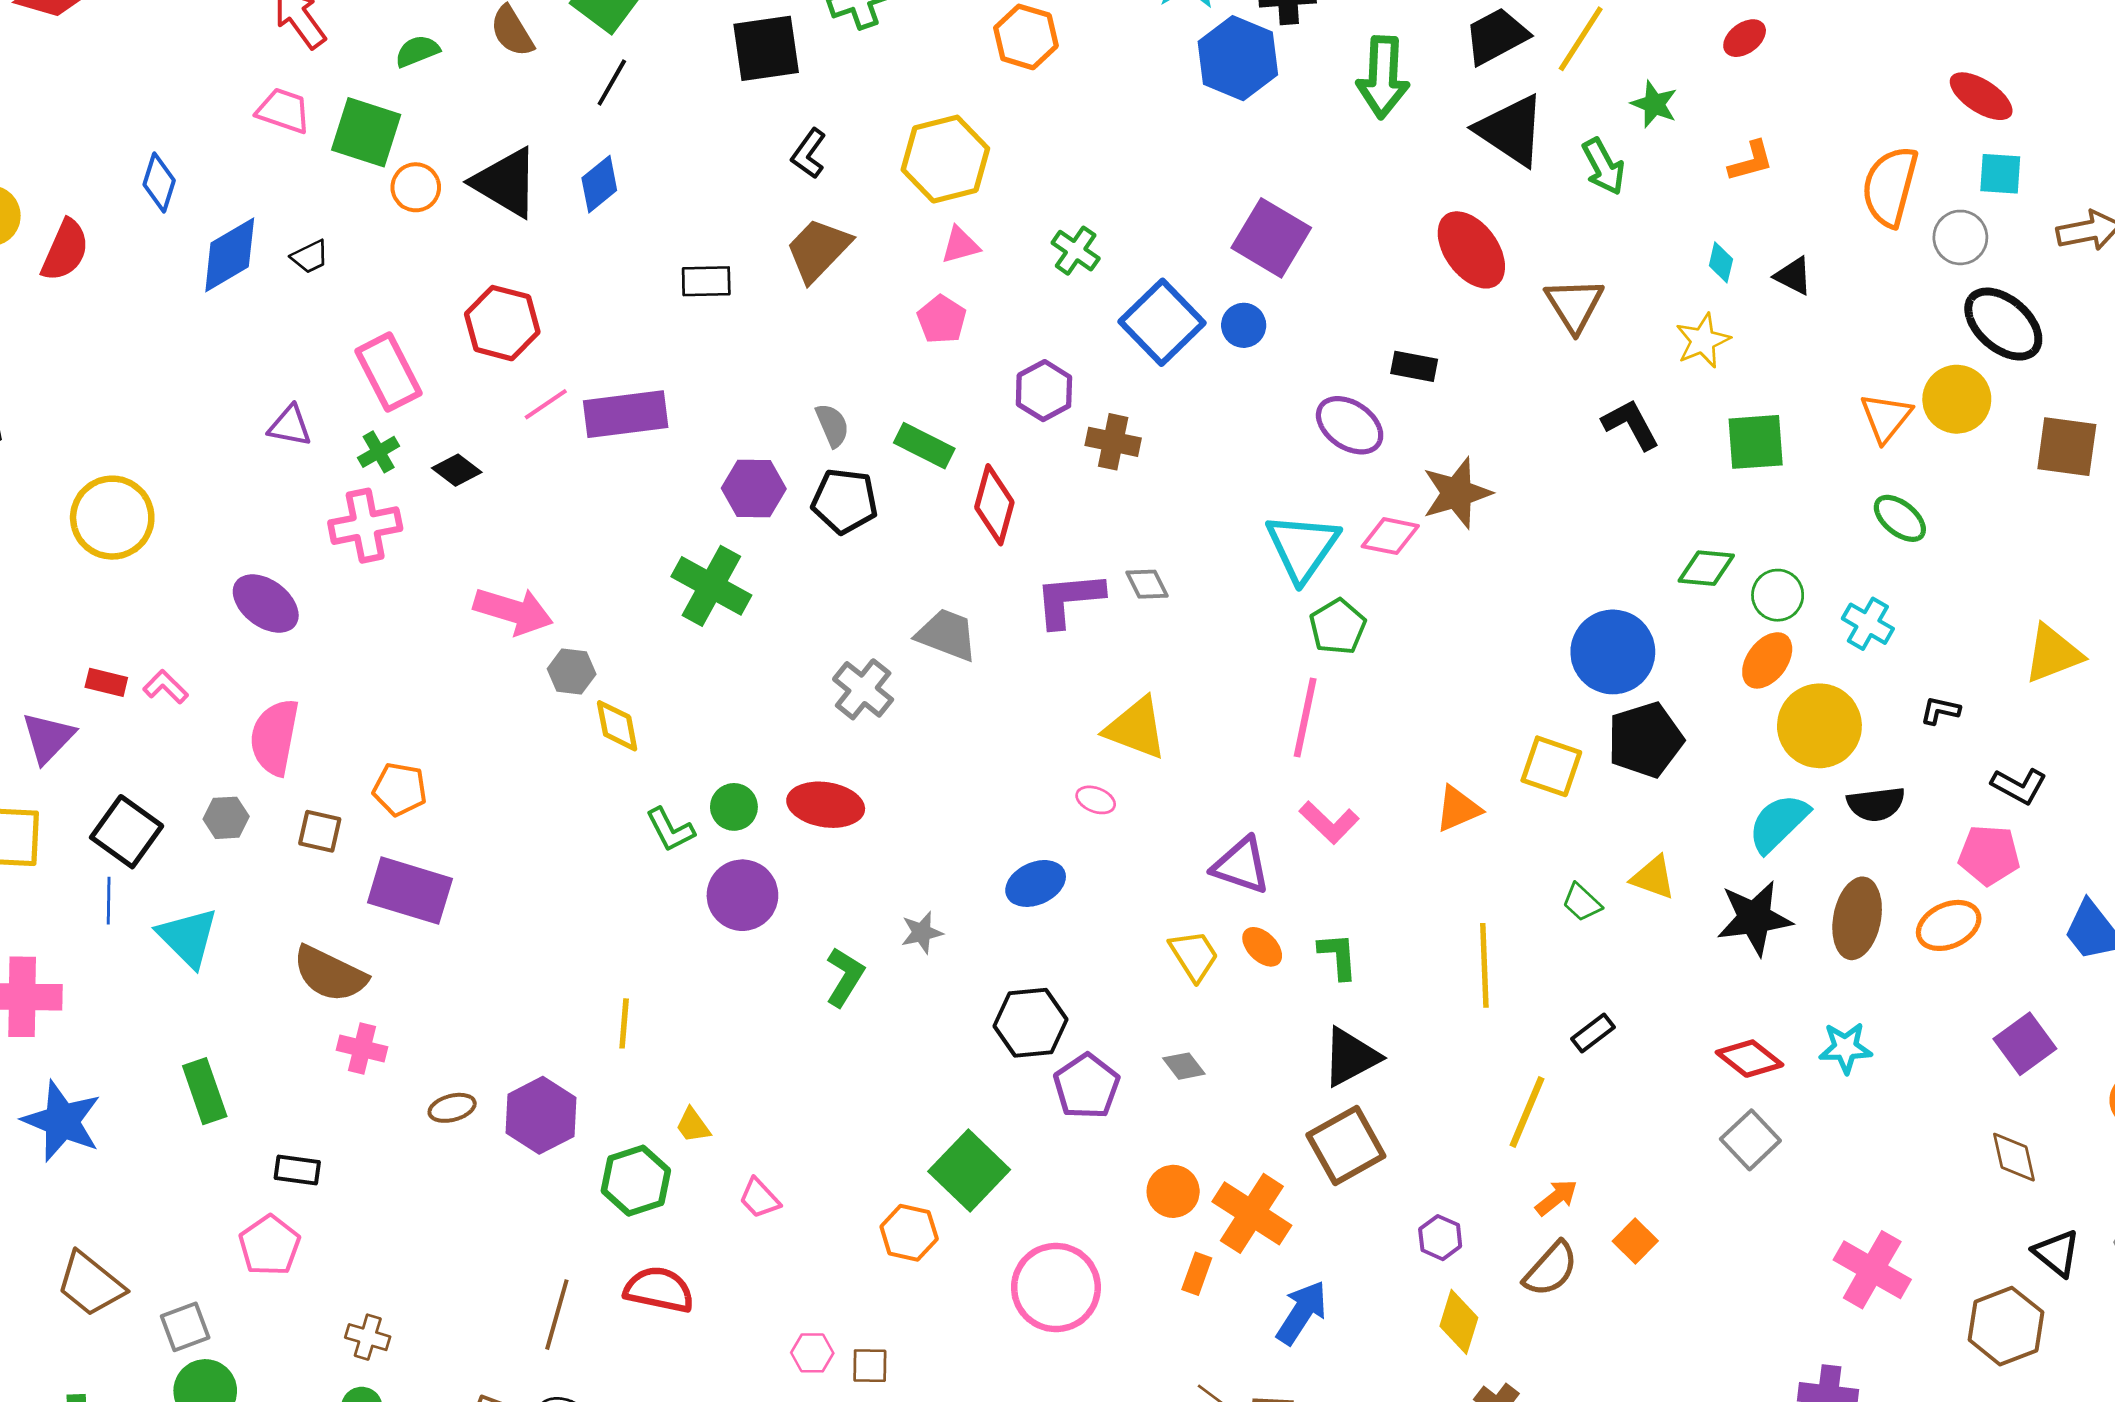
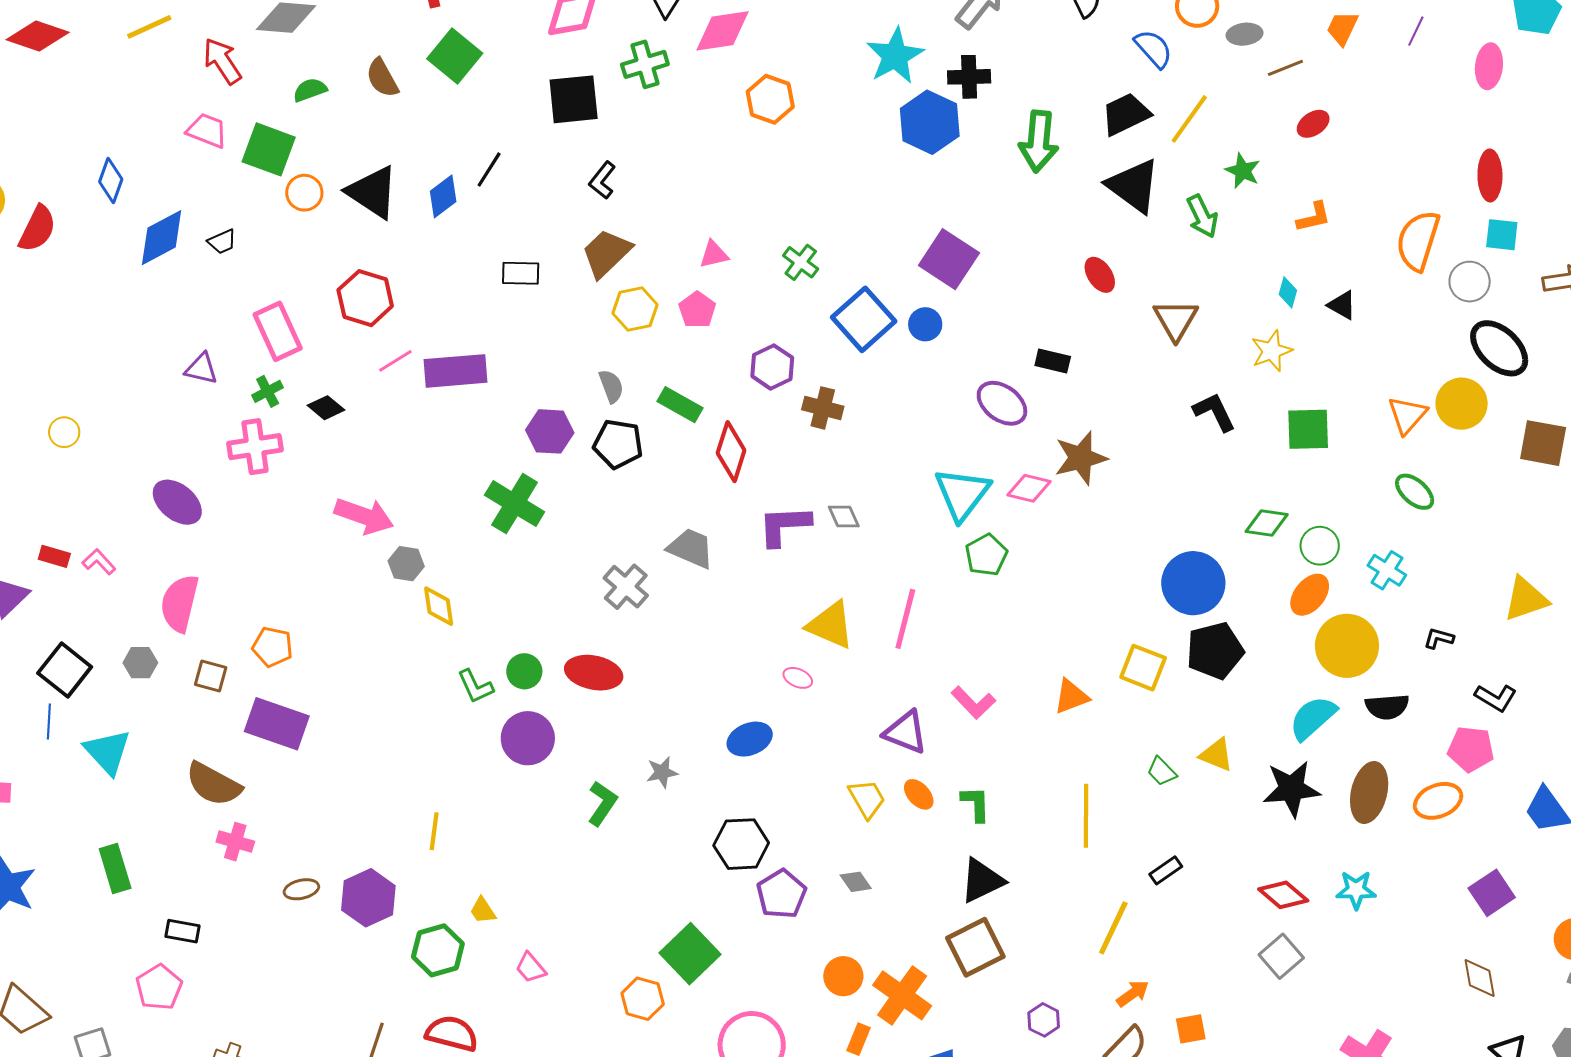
black line: (612, 83) -> (489, 169), moved
red ellipse: (1981, 96) -> (1490, 176), turned 54
yellow hexagon: (945, 159) -> (635, 309), moved, size x0.7
red ellipse: (1471, 250) -> (1100, 275), size x0.6
yellow circle: (112, 518) -> (64, 432), size x0.5
pink line: (1305, 717) -> (905, 619), moved
orange square: (1635, 1241) -> (1191, 1029), turned 32

